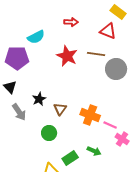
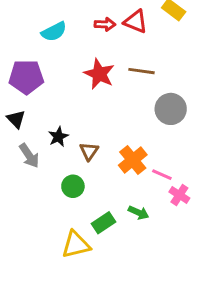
red triangle: (108, 31) -> (136, 21), moved
cyan semicircle: (36, 37) -> (54, 32), moved
gray circle: (116, 69) -> (171, 109), moved
orange cross: (90, 115) -> (133, 160), turned 30

